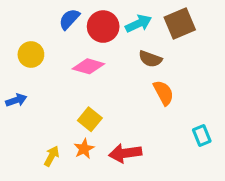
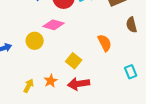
yellow circle: (31, 54) -> (35, 41), moved
brown semicircle: (150, 59) -> (132, 25), moved, turned 56
yellow square: (90, 119) -> (74, 61), moved

